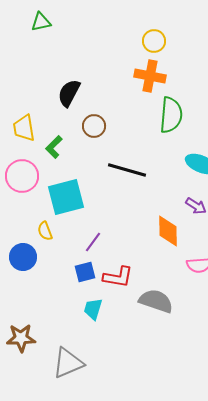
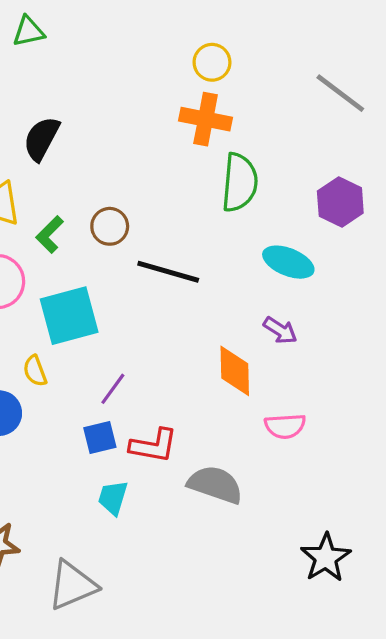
black semicircle: (69, 93) -> (41, 139), moved
brown circle: (94, 126) -> (110, 226), moved

